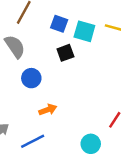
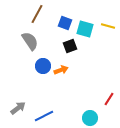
orange arrow: (48, 110) -> (61, 70), moved

